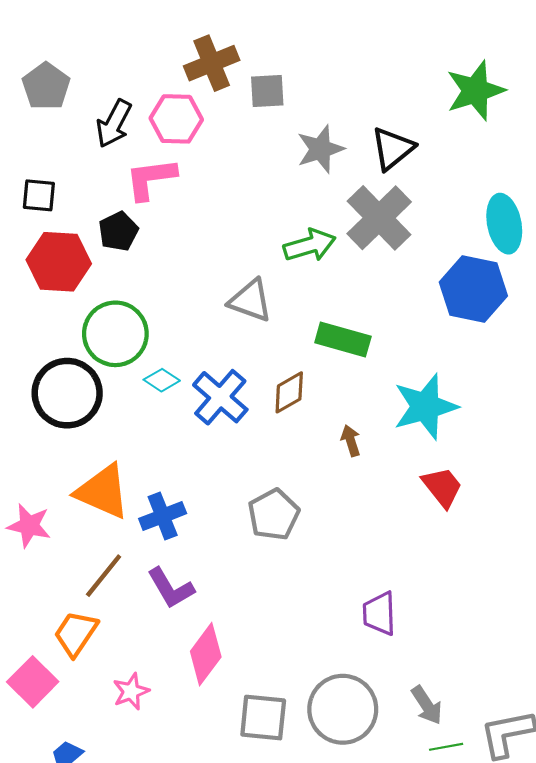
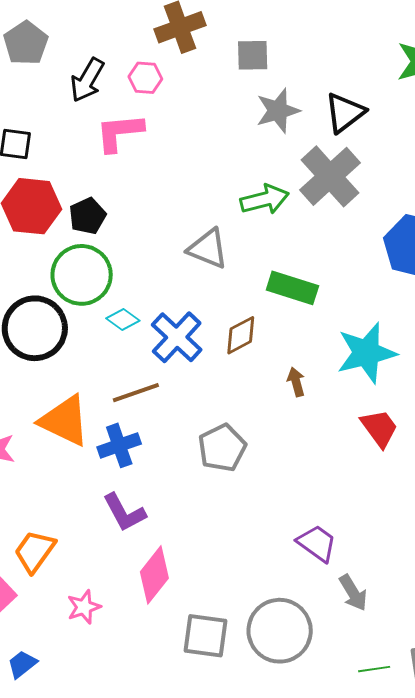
gray square: (267, 91) -> (253, 55), moved
pink hexagon: (176, 119) -> (145, 78), size x0.7
black pentagon: (118, 231) -> (87, 216), moved
brown line: (104, 576) -> (136, 393), moved, turned 30
purple trapezoid: (379, 614) -> (317, 543), turned 126
gray arrow: (427, 705) -> (353, 593), moved

